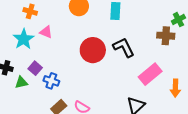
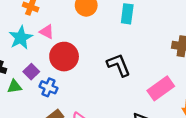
black L-shape: (124, 47) -> (119, 65), moved
red circle: (93, 50) -> (64, 57), moved

